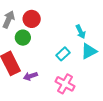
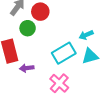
cyan arrow: (81, 32) -> (86, 35), turned 80
cyan rectangle: (63, 54) -> (64, 53), size x1.6

